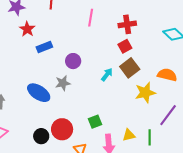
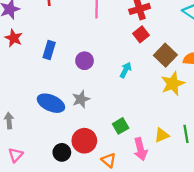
red star: (27, 29) -> (14, 38), moved
blue rectangle: (44, 47) -> (49, 50), turned -42
brown square: (130, 68) -> (165, 55), moved
gray star: (63, 83) -> (81, 99), moved

